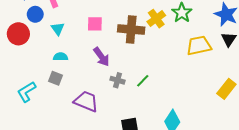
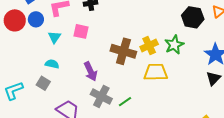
pink square: (95, 24) -> (81, 31), moved
red circle: (18, 34) -> (15, 20), moved
yellow trapezoid: (199, 46) -> (156, 72), moved
gray cross: (118, 80) -> (101, 96), size x1.5

